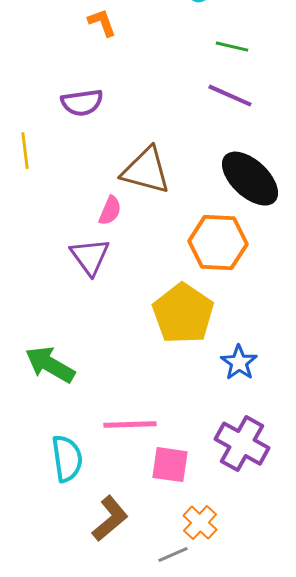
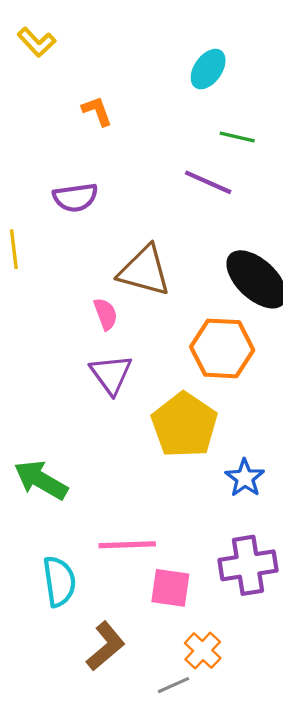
purple line: (230, 96) -> (208, 182), moved
pink semicircle: (110, 211) -> (106, 314), turned -44
purple triangle: (90, 257) -> (111, 374), moved
purple cross: (242, 444) -> (248, 565), turned -38

